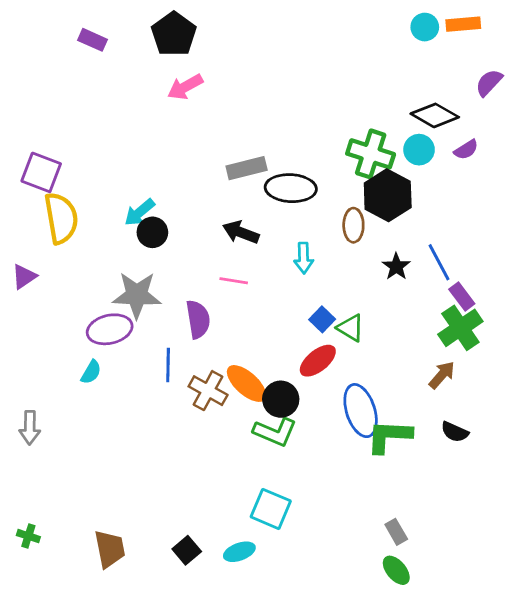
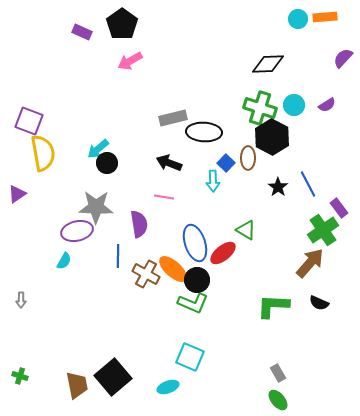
purple rectangle: (93, 40) -> (82, 32), moved
black diamond: (435, 115) -> (268, 64), moved, turned -32
purple rectangle: (462, 296) -> (339, 208), moved
blue square: (322, 319) -> (226, 163), moved
brown arrow: (442, 375) -> (310, 263), size x1.5
blue ellipse: (361, 411) -> (195, 243), moved
gray arrow: (30, 428) -> (21, 300), size x0.7
black square: (187, 550) -> (113, 377), moved, size x1.8

